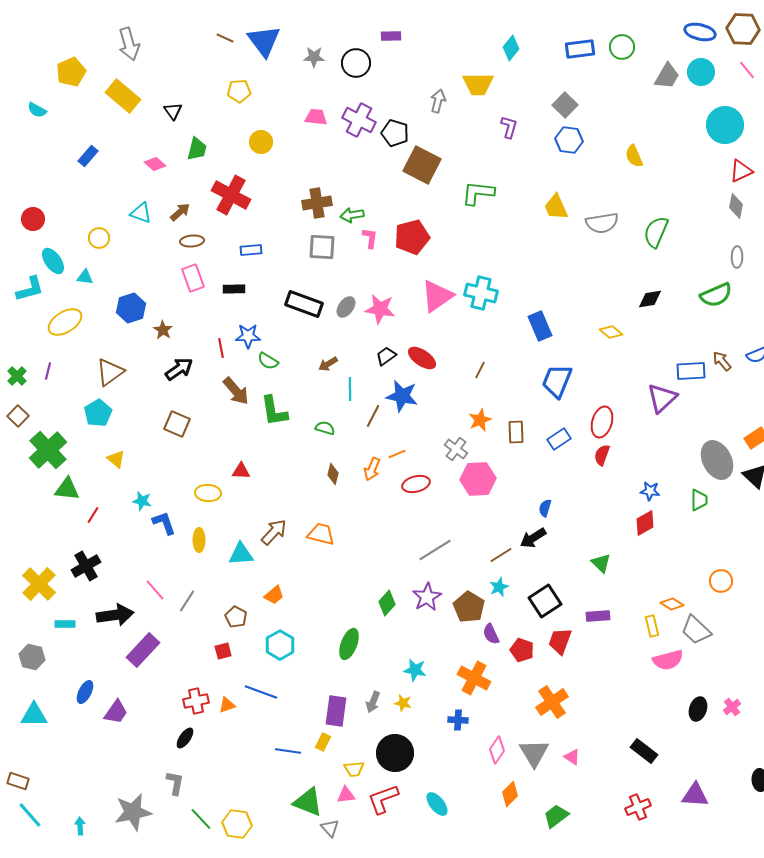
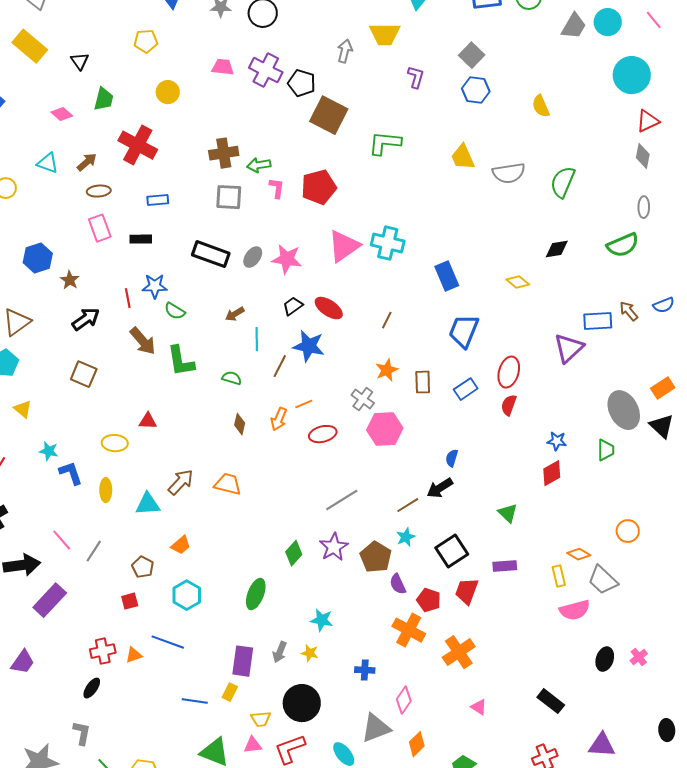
orange cross: (474, 678) -> (409, 630), moved
gray triangle: (534, 753) -> (376, 728), moved, turned 40

